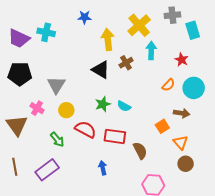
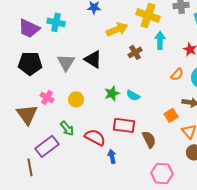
yellow cross: (139, 25) -> (148, 15), turned -30
yellow arrow: (108, 39) -> (117, 29), turned 75
black triangle: (101, 70) -> (93, 59), moved
gray triangle: (56, 85) -> (66, 62), moved
red semicircle: (86, 129) -> (95, 137), moved
brown line: (15, 167) -> (30, 167), moved
purple rectangle: (47, 170) -> (47, 146), moved

